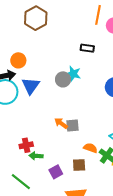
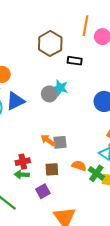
brown hexagon: (36, 18) -> (50, 44), moved
blue triangle: (31, 86) -> (15, 101), turned 30
red cross: (26, 145) -> (23, 162), moved
brown square: (79, 165) -> (52, 169), moved

